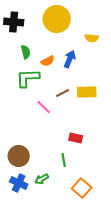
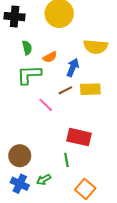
yellow semicircle: (92, 38) -> (96, 47), moved, size x1.6
blue arrow: (70, 59) -> (73, 67), moved
red rectangle: (76, 138) -> (79, 137), size x1.6

